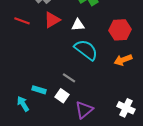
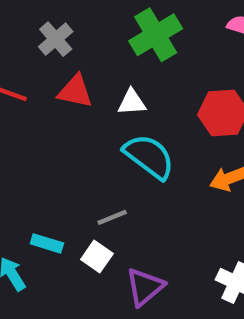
red triangle: (52, 20) -> (75, 91), turned 42
gray line: (69, 78) -> (112, 217), turned -56

